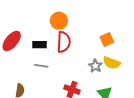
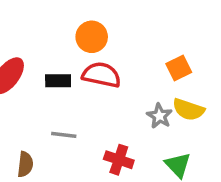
red semicircle: (64, 42) -> (101, 75), turned -80
gray line: (41, 66) -> (64, 135), moved

